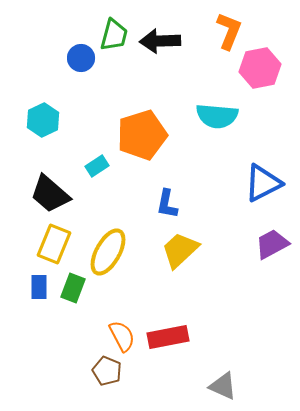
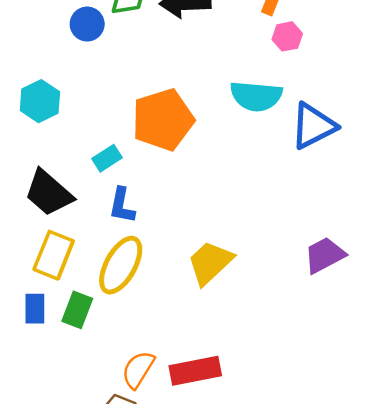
pink hexagon: (260, 68) -> (287, 36), moved, size x0.6
blue triangle: (263, 183) -> (313, 126), moved
blue L-shape: (167, 204) -> (122, 205), moved
orange semicircle: (122, 336) -> (138, 369), turned -120

